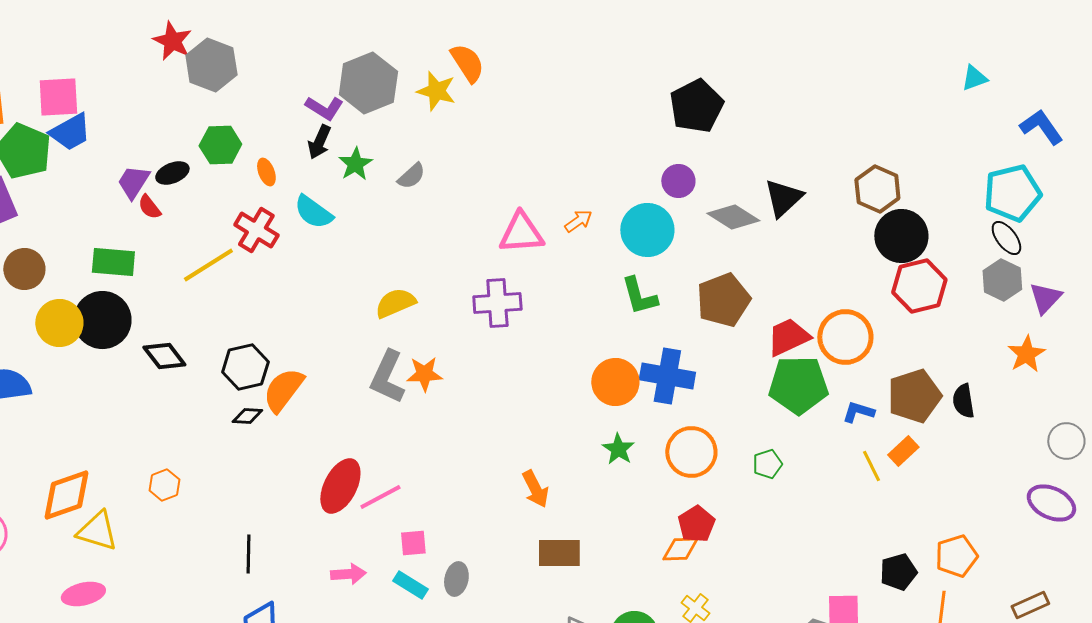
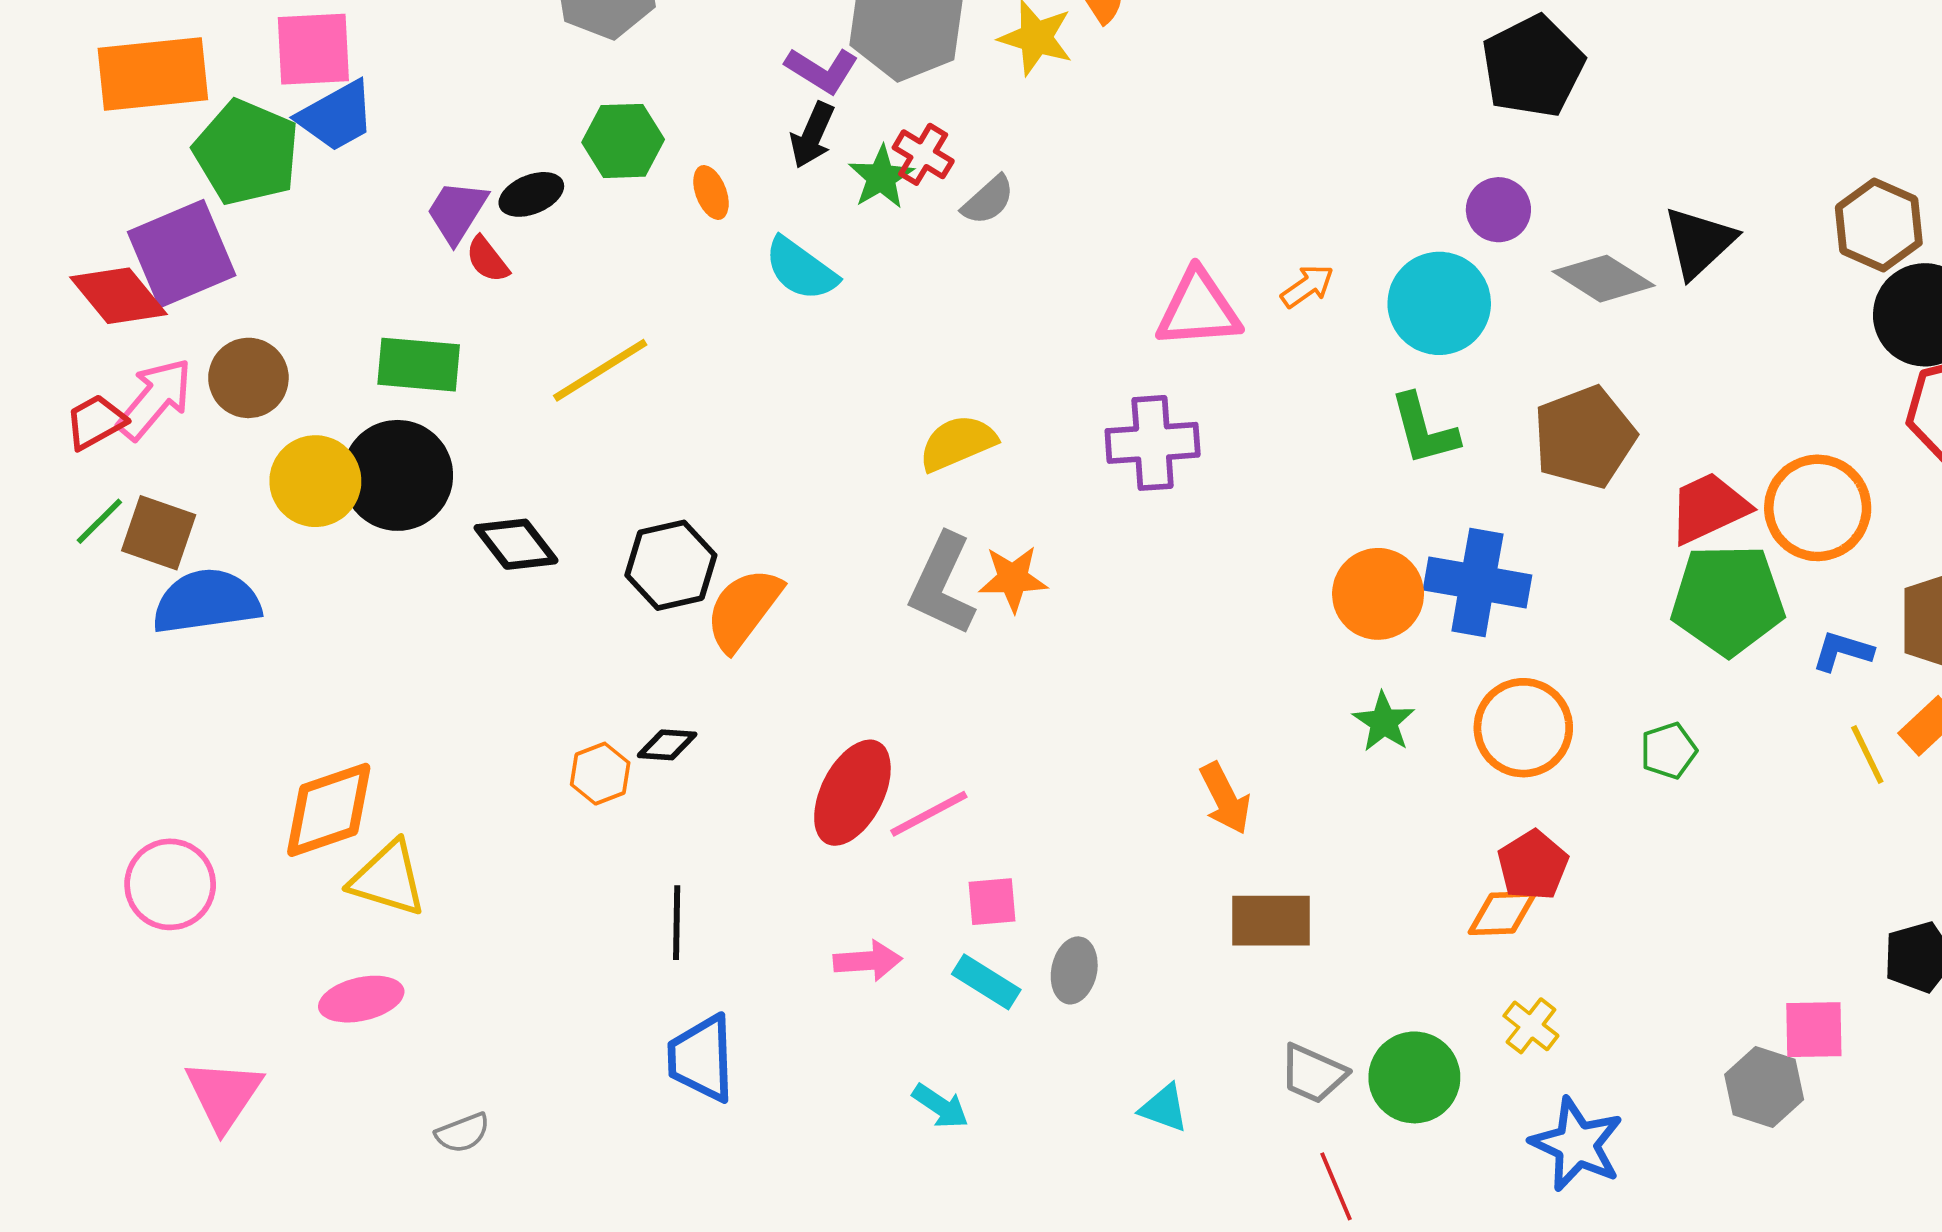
red cross: (256, 230) -> (923, 154), moved, size x0.7
black diamond: (247, 416) -> (667, 745), moved
orange hexagon: (164, 485) -> (600, 774), moved

